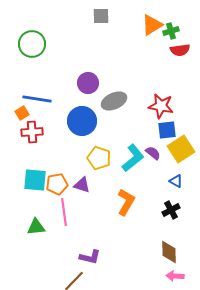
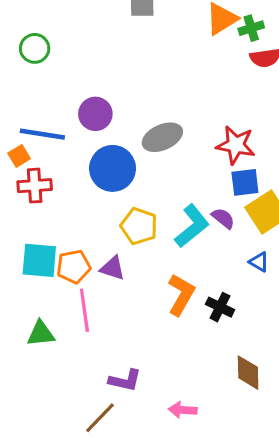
green circle: (32, 44) -> (35, 48), size x0.7
purple circle: (88, 83) -> (95, 114), moved
black cross: (171, 210) -> (220, 307), moved, turned -36
pink arrow: (175, 276) -> (183, 410), moved

